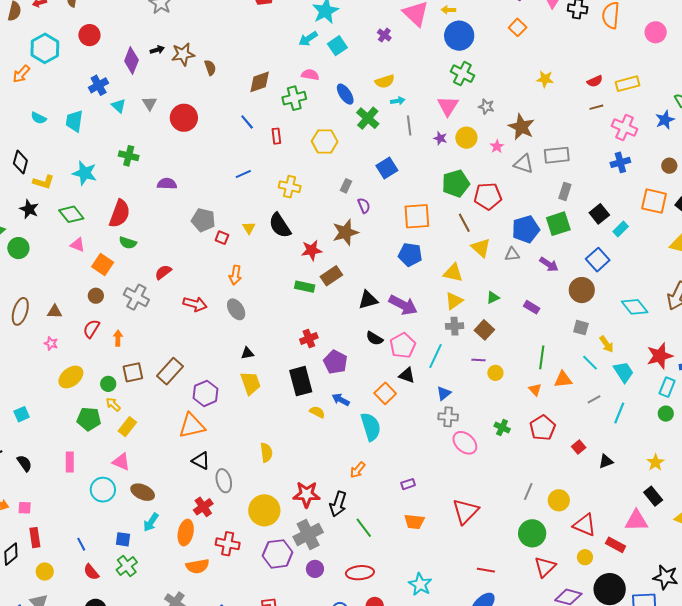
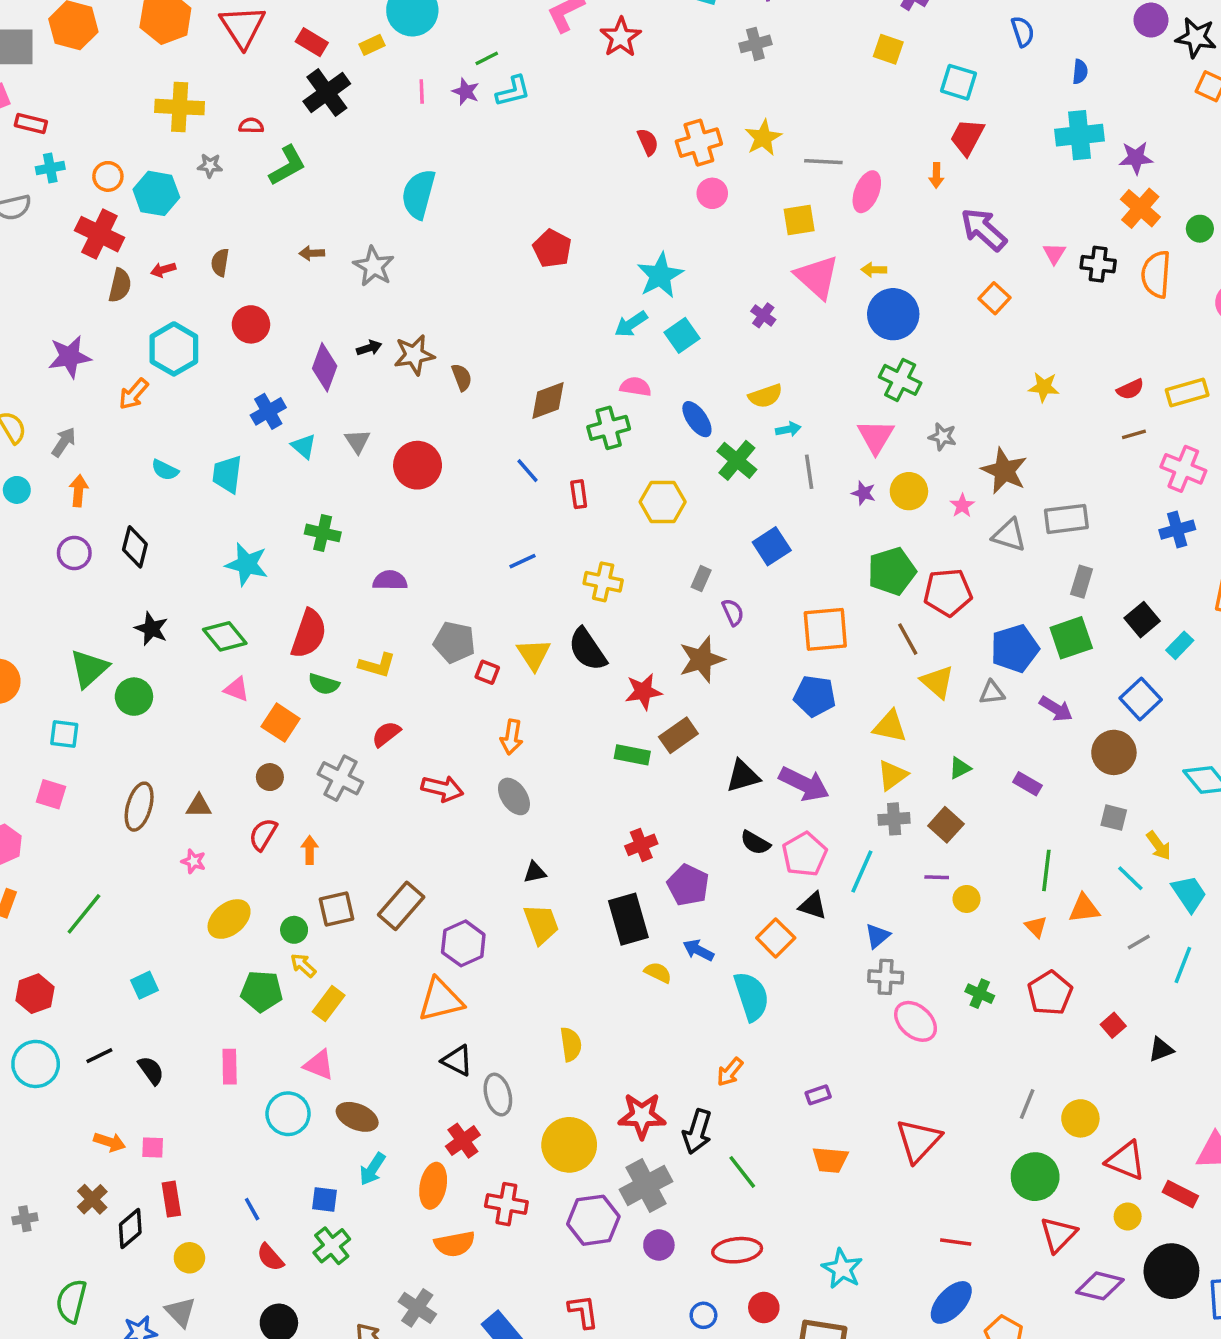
yellow L-shape: (43, 182) -> (377, 665), moved
yellow triangle: (249, 228) -> (534, 654), size x1.5

